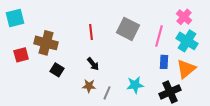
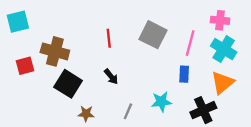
pink cross: (184, 17) -> (220, 20), turned -35
blue rectangle: (164, 62) -> (184, 74), moved
black square: (57, 70) -> (68, 84), size x1.6
brown star: (89, 86) -> (86, 114), moved

